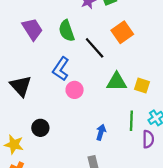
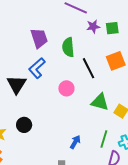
blue L-shape: (61, 69) -> (37, 68), moved
pink circle: (75, 90) -> (66, 88), moved

